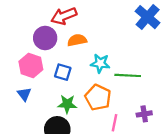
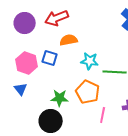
purple circle: (45, 38) -> (25, 23), moved
blue square: (63, 72) -> (50, 58), moved

